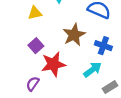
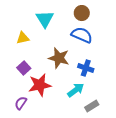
brown star: (74, 35) -> (59, 58), turned -30

